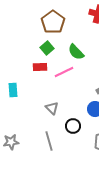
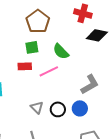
green square: (47, 48) -> (32, 47), turned 32
black circle: (73, 126) -> (58, 109), moved

